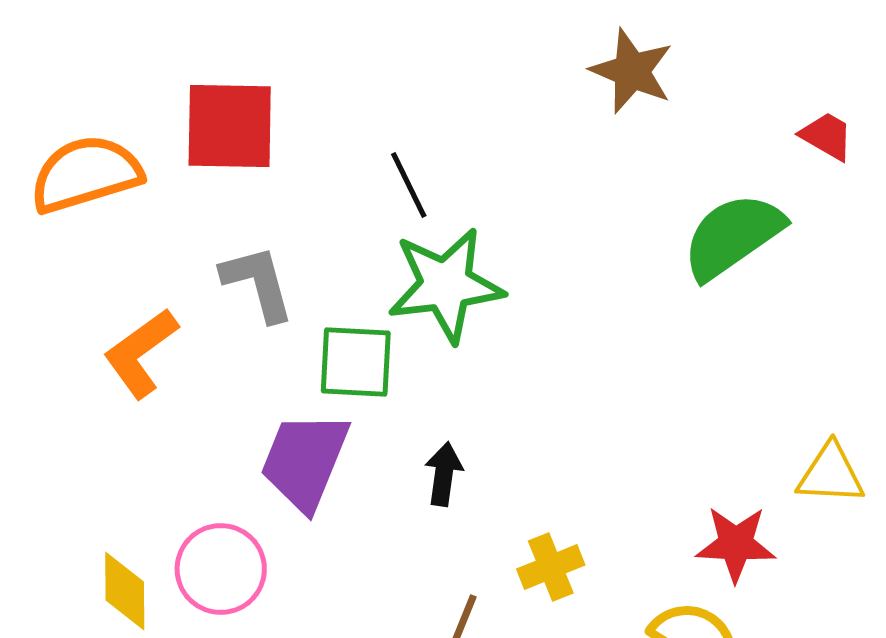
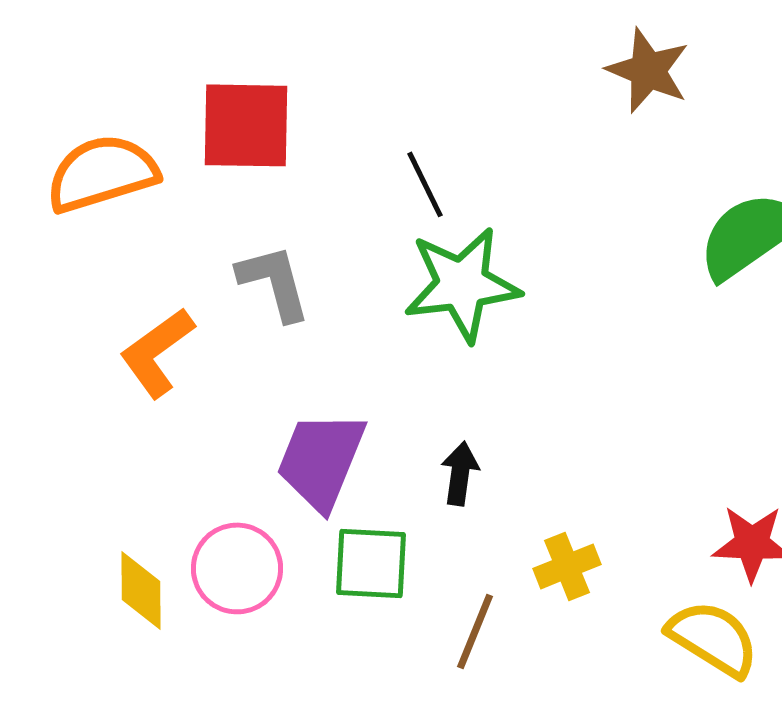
green square: (356, 362) -> (371, 563), moved

